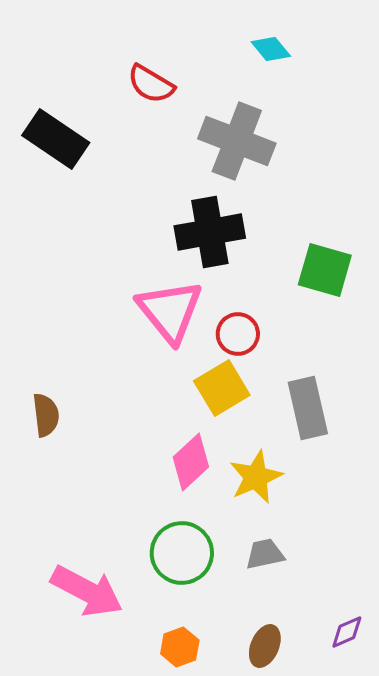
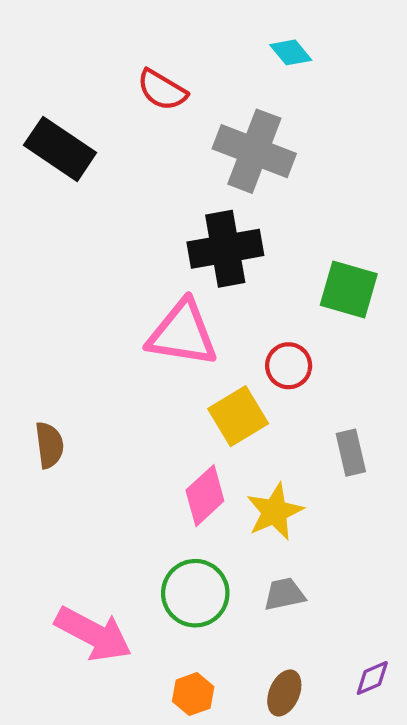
pink triangle: (170, 311) -> (182, 334), turned -42
red circle: (238, 334) -> (289, 366), moved
gray rectangle: (308, 408) -> (351, 453), moved, size x0.7

